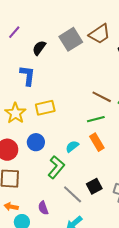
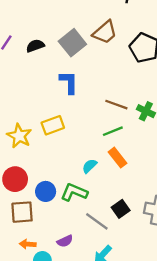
black semicircle: (39, 48) -> (35, 46), moved, turned 42
blue L-shape: (28, 76) -> (69, 82), moved
blue circle: (36, 142) -> (46, 191), moved
green L-shape: (56, 167) -> (74, 192), turned -100
purple semicircle: (43, 208) -> (65, 241), turned -88

